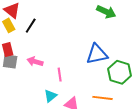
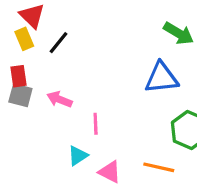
blue triangle: (97, 54) -> (162, 78), moved

